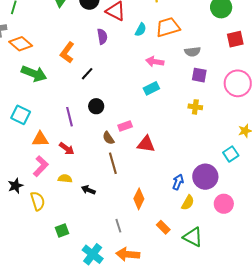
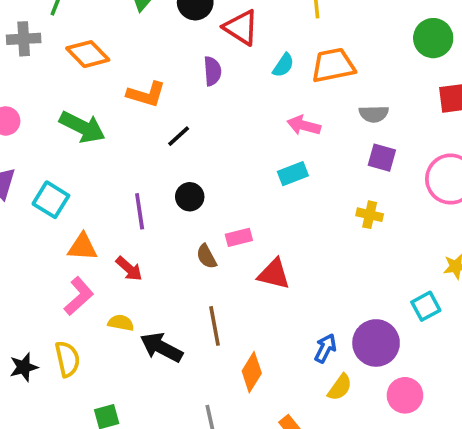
orange diamond: (21, 44) -> (88, 54), moved
orange L-shape: (67, 52) -> (146, 94), turned -115
brown line: (113, 163) -> (214, 326), moved
black star: (15, 186) -> (24, 367), moved
black arrow: (88, 190) -> (161, 347), size x1.6

